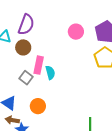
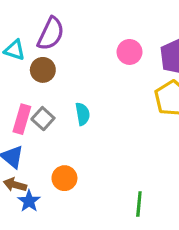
pink rectangle: (39, 65) -> (22, 119), moved
orange circle: (38, 106) -> (64, 178), moved

